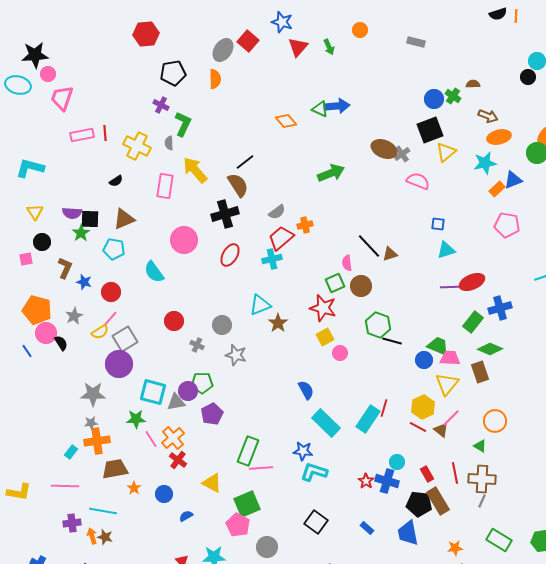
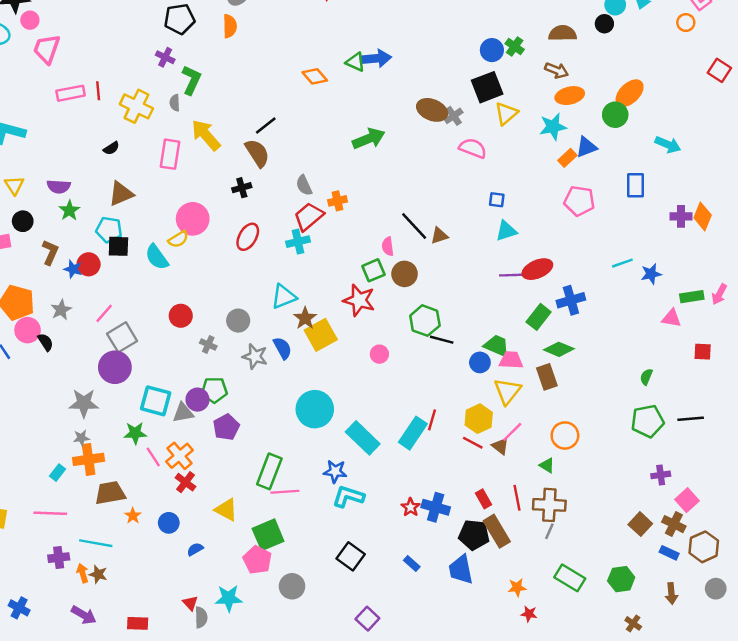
brown semicircle: (473, 84) -> (563, 33), moved, size x1.6
gray semicircle: (277, 212) -> (304, 185), turned 102
black cross: (225, 214) -> (242, 188), size x0.6
black square: (90, 219) -> (118, 246), moved
red circle: (111, 292) -> (89, 264), moved
yellow semicircle: (100, 332) -> (178, 239), moved
yellow square: (325, 337) -> (321, 335), moved, size x1.5
blue semicircle: (306, 390) -> (282, 348), moved
cyan circle: (397, 462) -> (315, 409), moved, size x2.0

